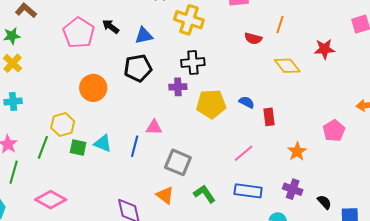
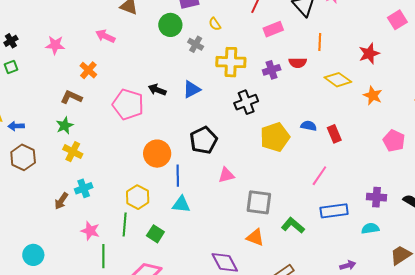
black pentagon: (138, 68) -> (204, 140), moved
purple cross: (178, 87) -> (272, 70), moved
pink pentagon: (334, 131) -> (394, 141), moved
blue line: (135, 146) -> (178, 176), moved
green square: (78, 148) -> (155, 234), moved, turned 36
orange star: (297, 151) -> (373, 95), moved

